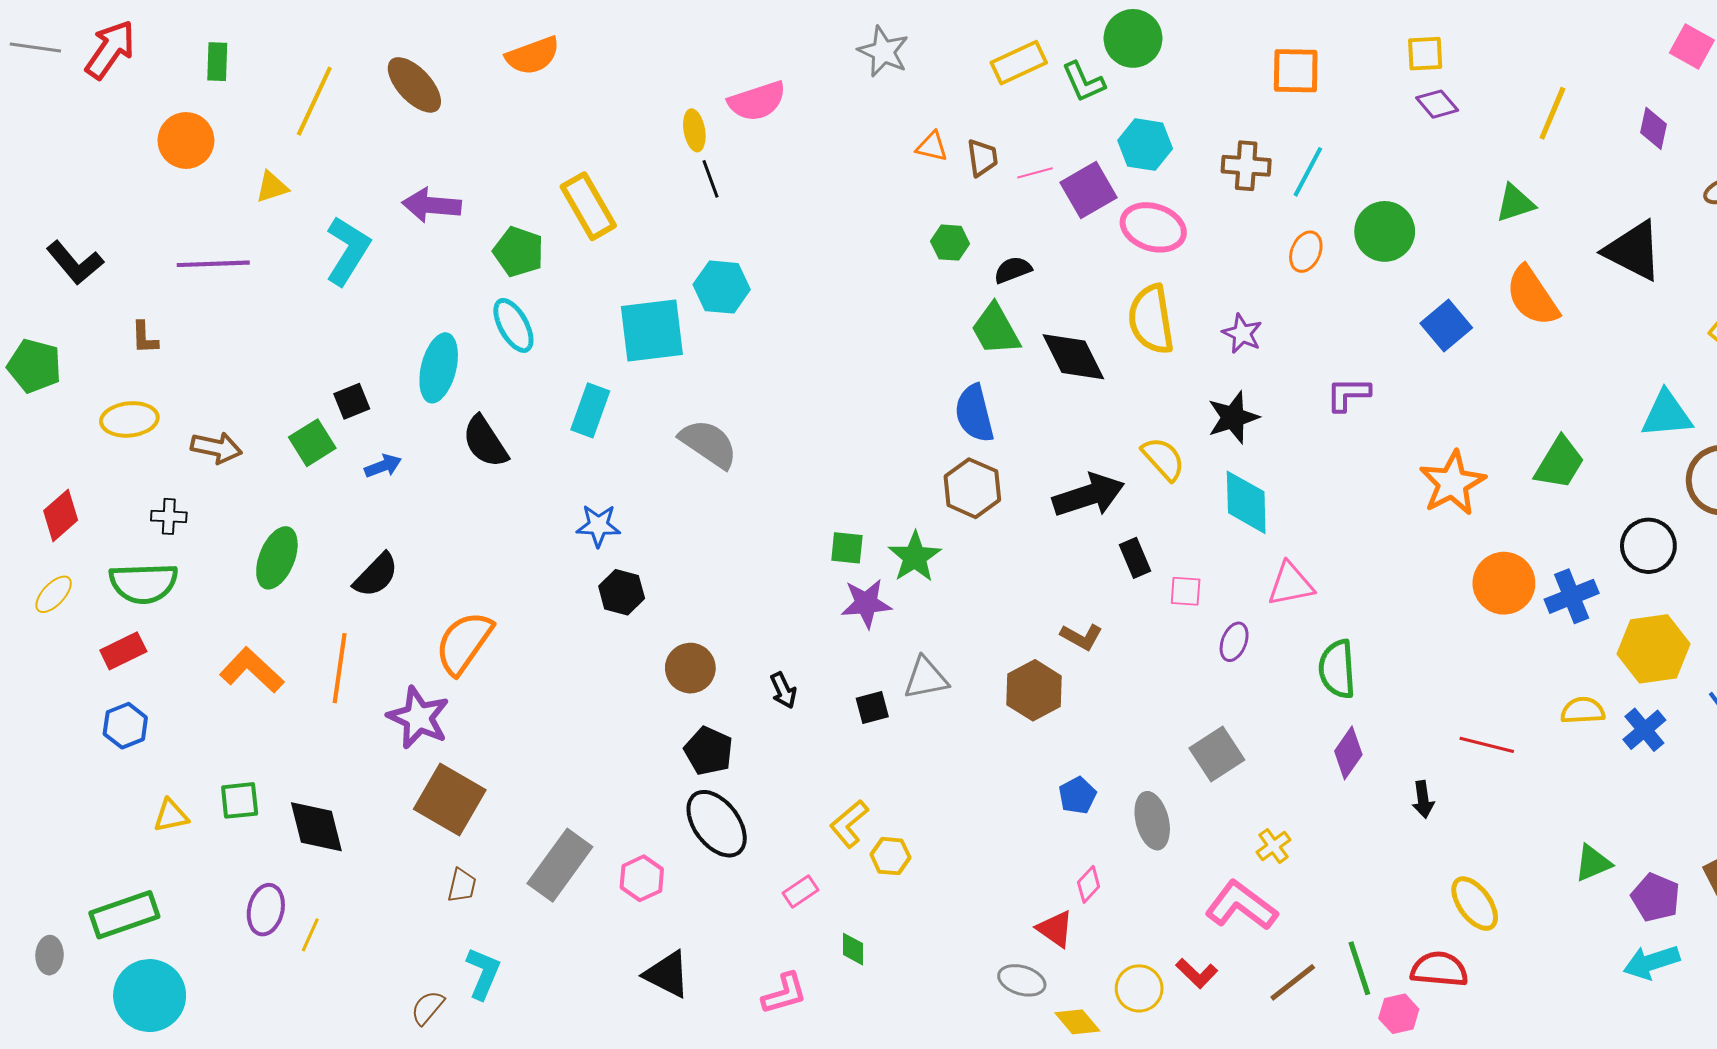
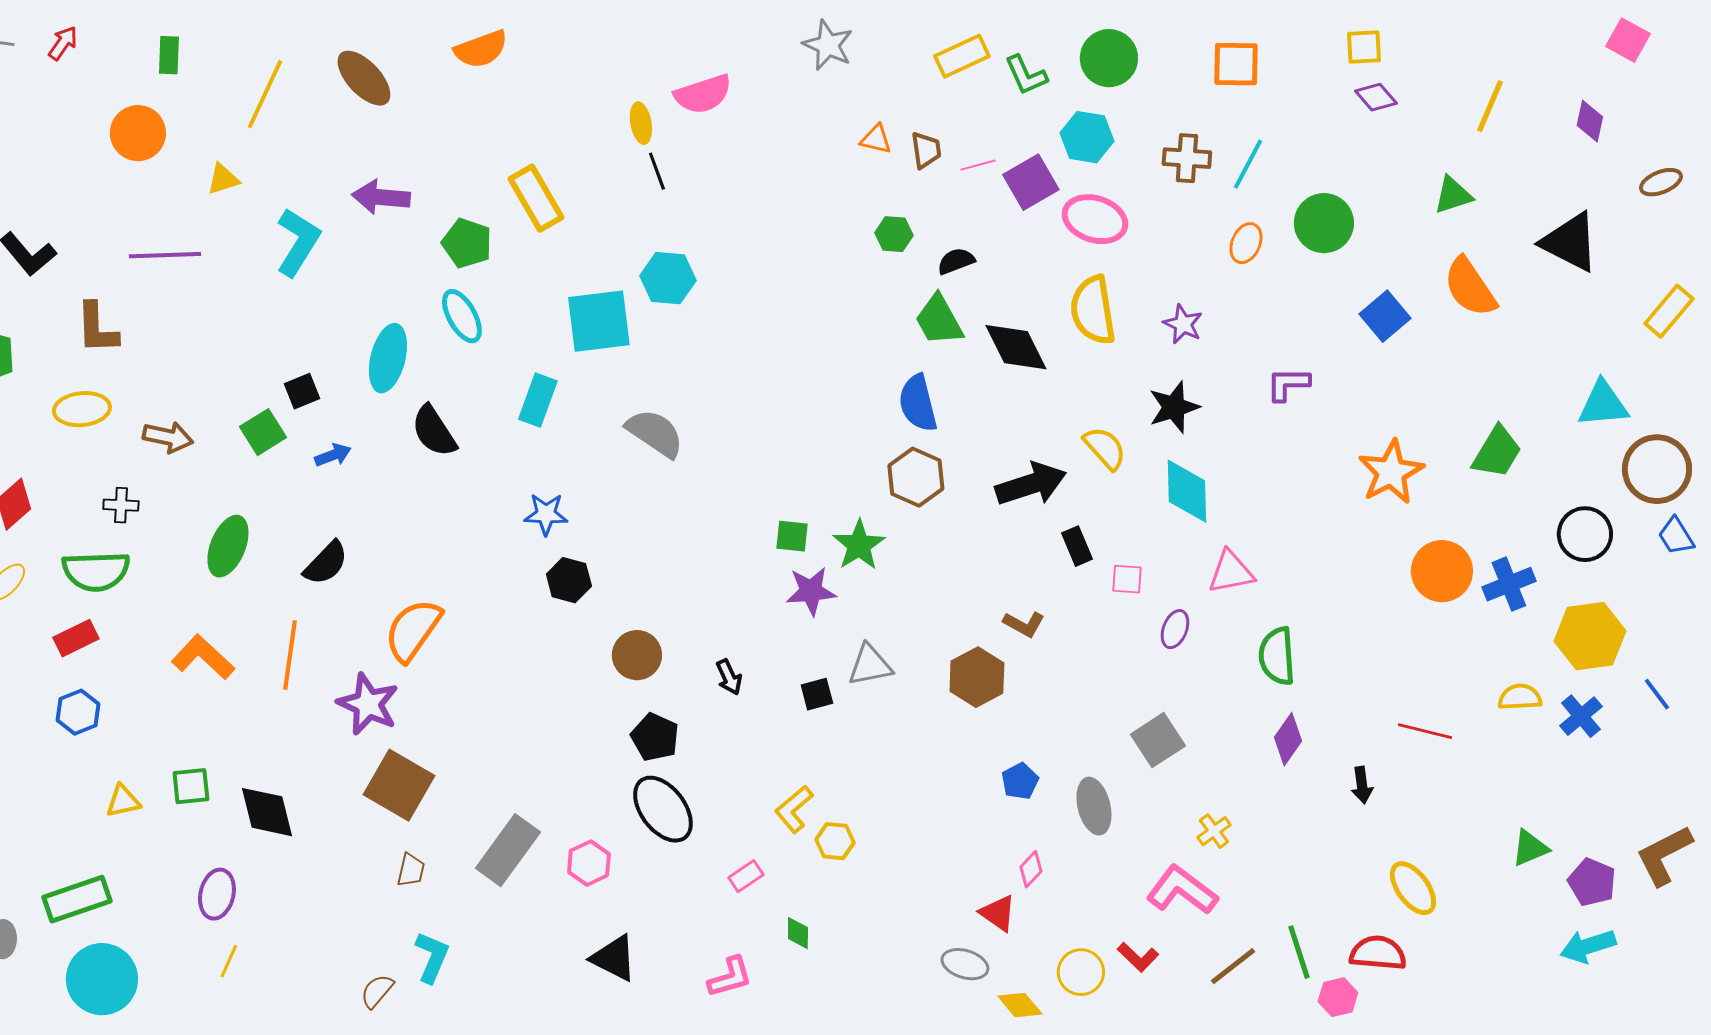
green circle: (1133, 38) -> (1109, 58), moved
red arrow: (110, 50) -> (63, 43), size x0.6
brown L-shape: (145, 338) -> (97, 328), size x1.6
yellow line: (310, 935) -> (229, 961), moved

